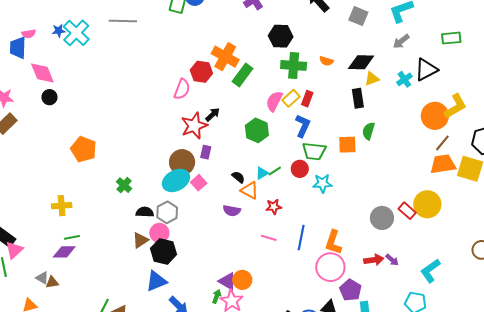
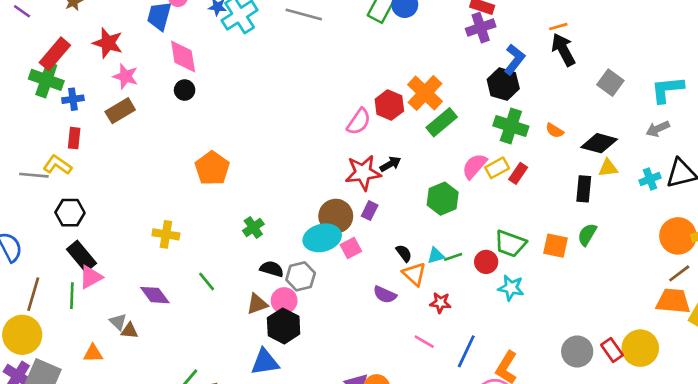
blue L-shape: (303, 126) -> (514, 59), moved
green line: (72, 237) -> (207, 281), moved, turned 49
purple diamond: (64, 252) -> (155, 295), turned 40

